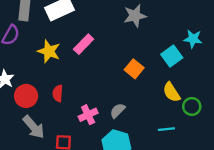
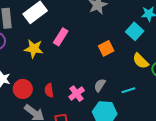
orange square: (134, 69) -> (106, 48), turned 35
red semicircle: (58, 93) -> (49, 90), moved
cyan line: (166, 129) -> (128, 90), moved

